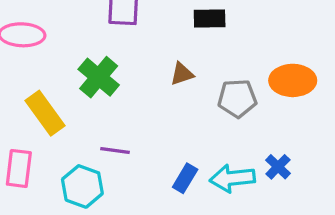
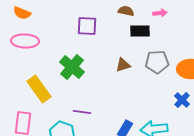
gray pentagon: (237, 98) -> (157, 62), moved
blue cross: (278, 167) -> (182, 100), moved

